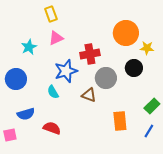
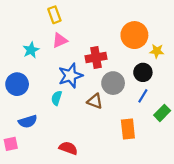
cyan semicircle: (53, 92) -> (57, 98), turned 48
red semicircle: (52, 128) -> (68, 148), moved
blue line: (149, 131) -> (143, 96), moved

